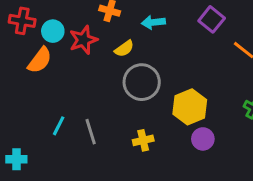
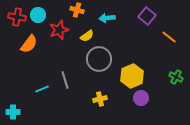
cyan circle: (53, 31) -> (38, 15), moved
cyan line: (59, 126) -> (42, 89), turned 40
gray line: (91, 132) -> (65, 80), moved

